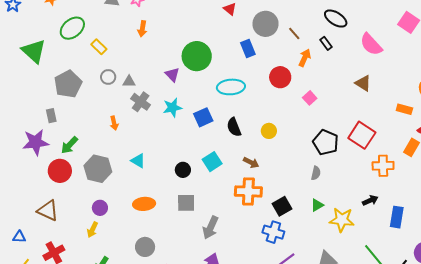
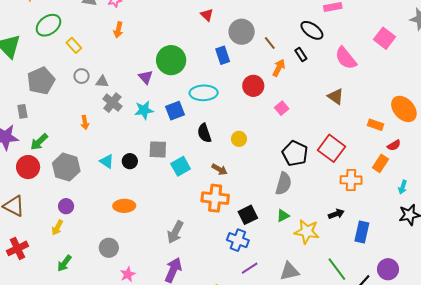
blue square: (203, 117) -> (175, 111), moved
black circle: (183, 170) -> (130, 161), moved
gray semicircle: (316, 173) -> (284, 184), size x1.6
gray square: (186, 203) -> (158, 149), moved
orange ellipse: (144, 204) -> (124, 206), moved

